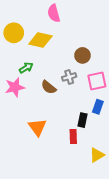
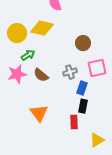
yellow circle: (14, 33) -> (17, 33), moved
gray cross: (69, 77) -> (70, 72), moved
brown semicircle: (49, 87) -> (41, 75), moved
blue rectangle: (98, 107) -> (82, 88), moved

